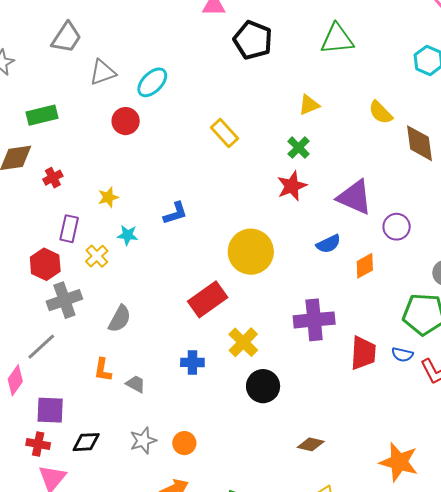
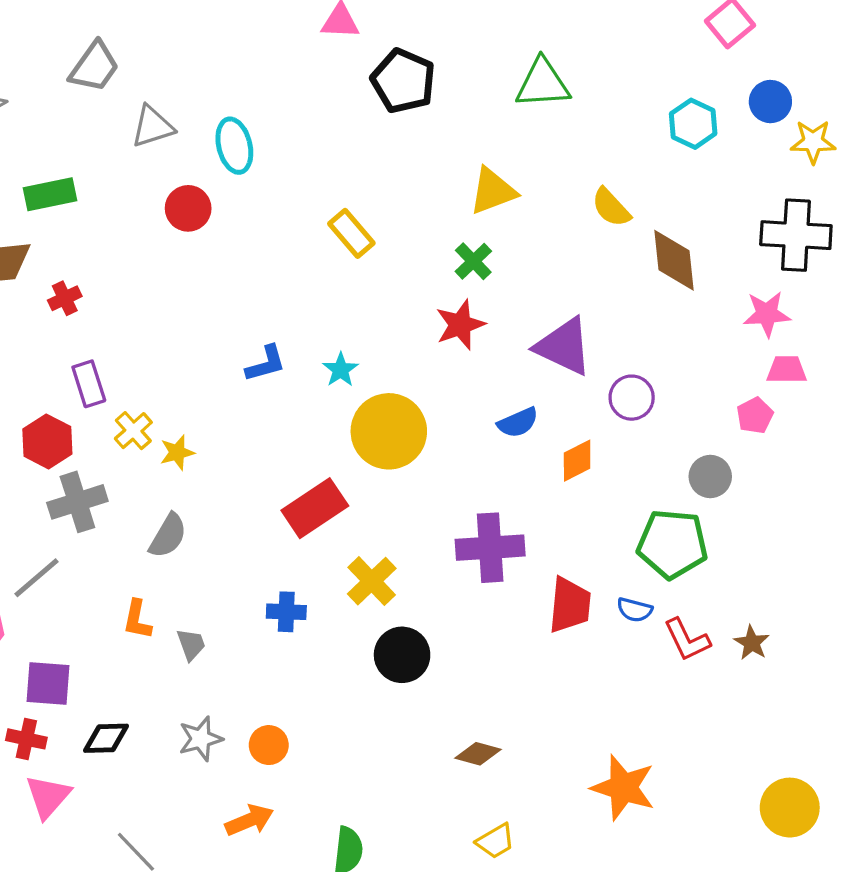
cyan ellipse: (152, 82) -> (234, 146), turned -60
yellow triangle: (309, 105) -> (493, 191), size x1.4
yellow star: (108, 197) -> (177, 453), moved
purple rectangle: (69, 229) -> (89, 384), turned -32
cyan star: (128, 235) -> (341, 370), moved, turned 30
gray trapezoid: (136, 384) -> (191, 645), turned 40

